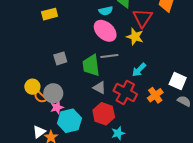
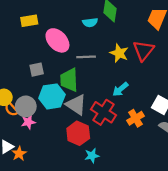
red triangle: (143, 18) -> (143, 51), moved
pink ellipse: (105, 31) -> (57, 40), moved
gray line: (109, 56) -> (86, 57), moved
gray triangle: (99, 88) -> (76, 105), size x1.5
cyan hexagon: (69, 121) -> (52, 96), moved

